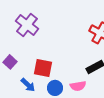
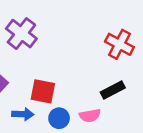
blue arrow: (28, 85) -> (23, 114), turned -42

